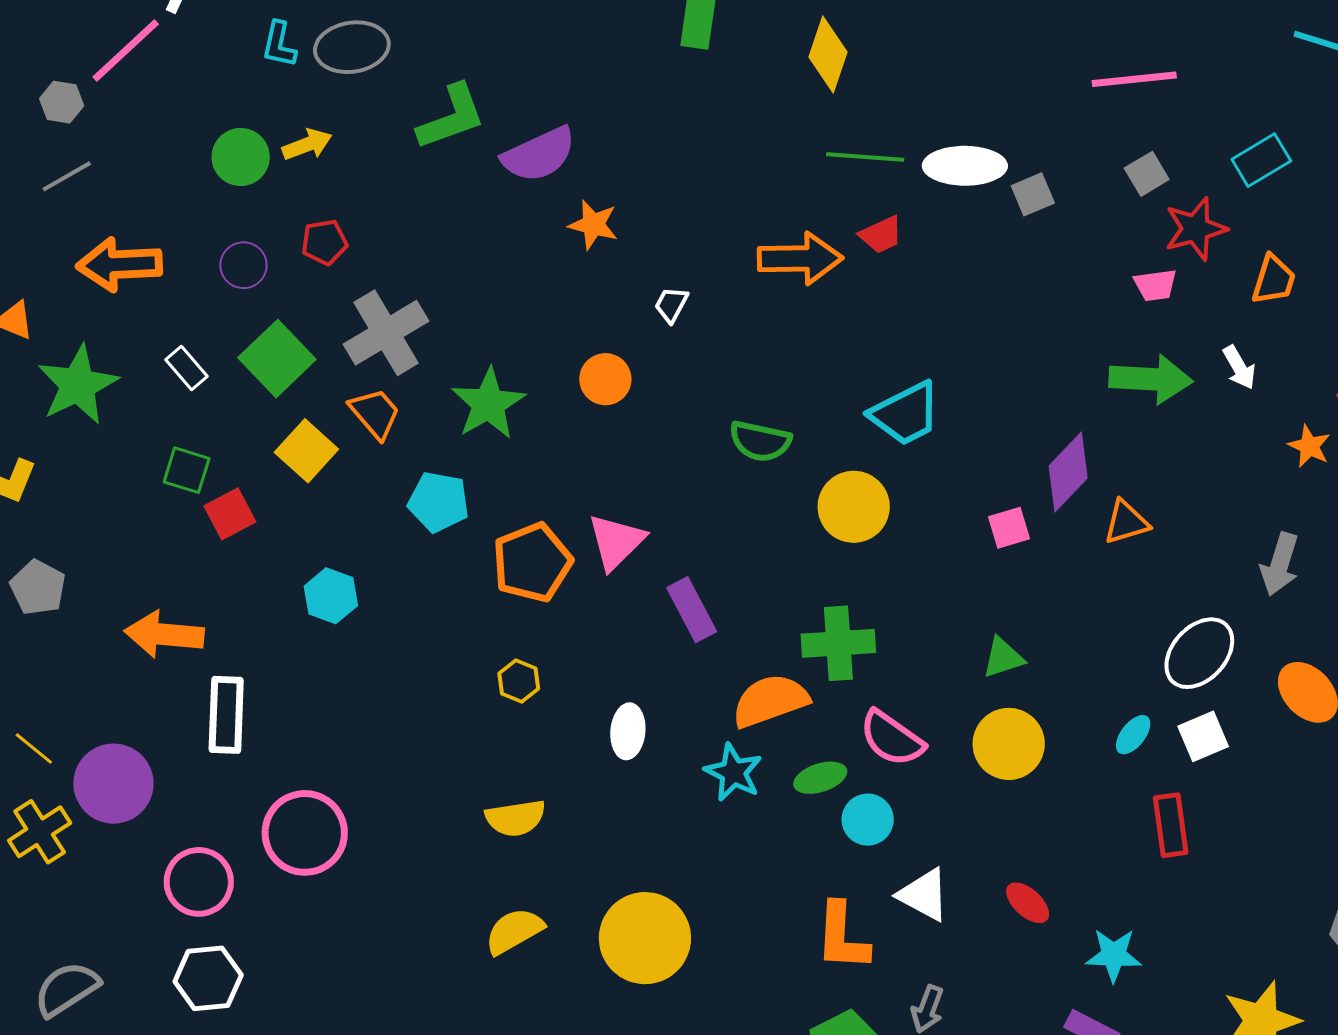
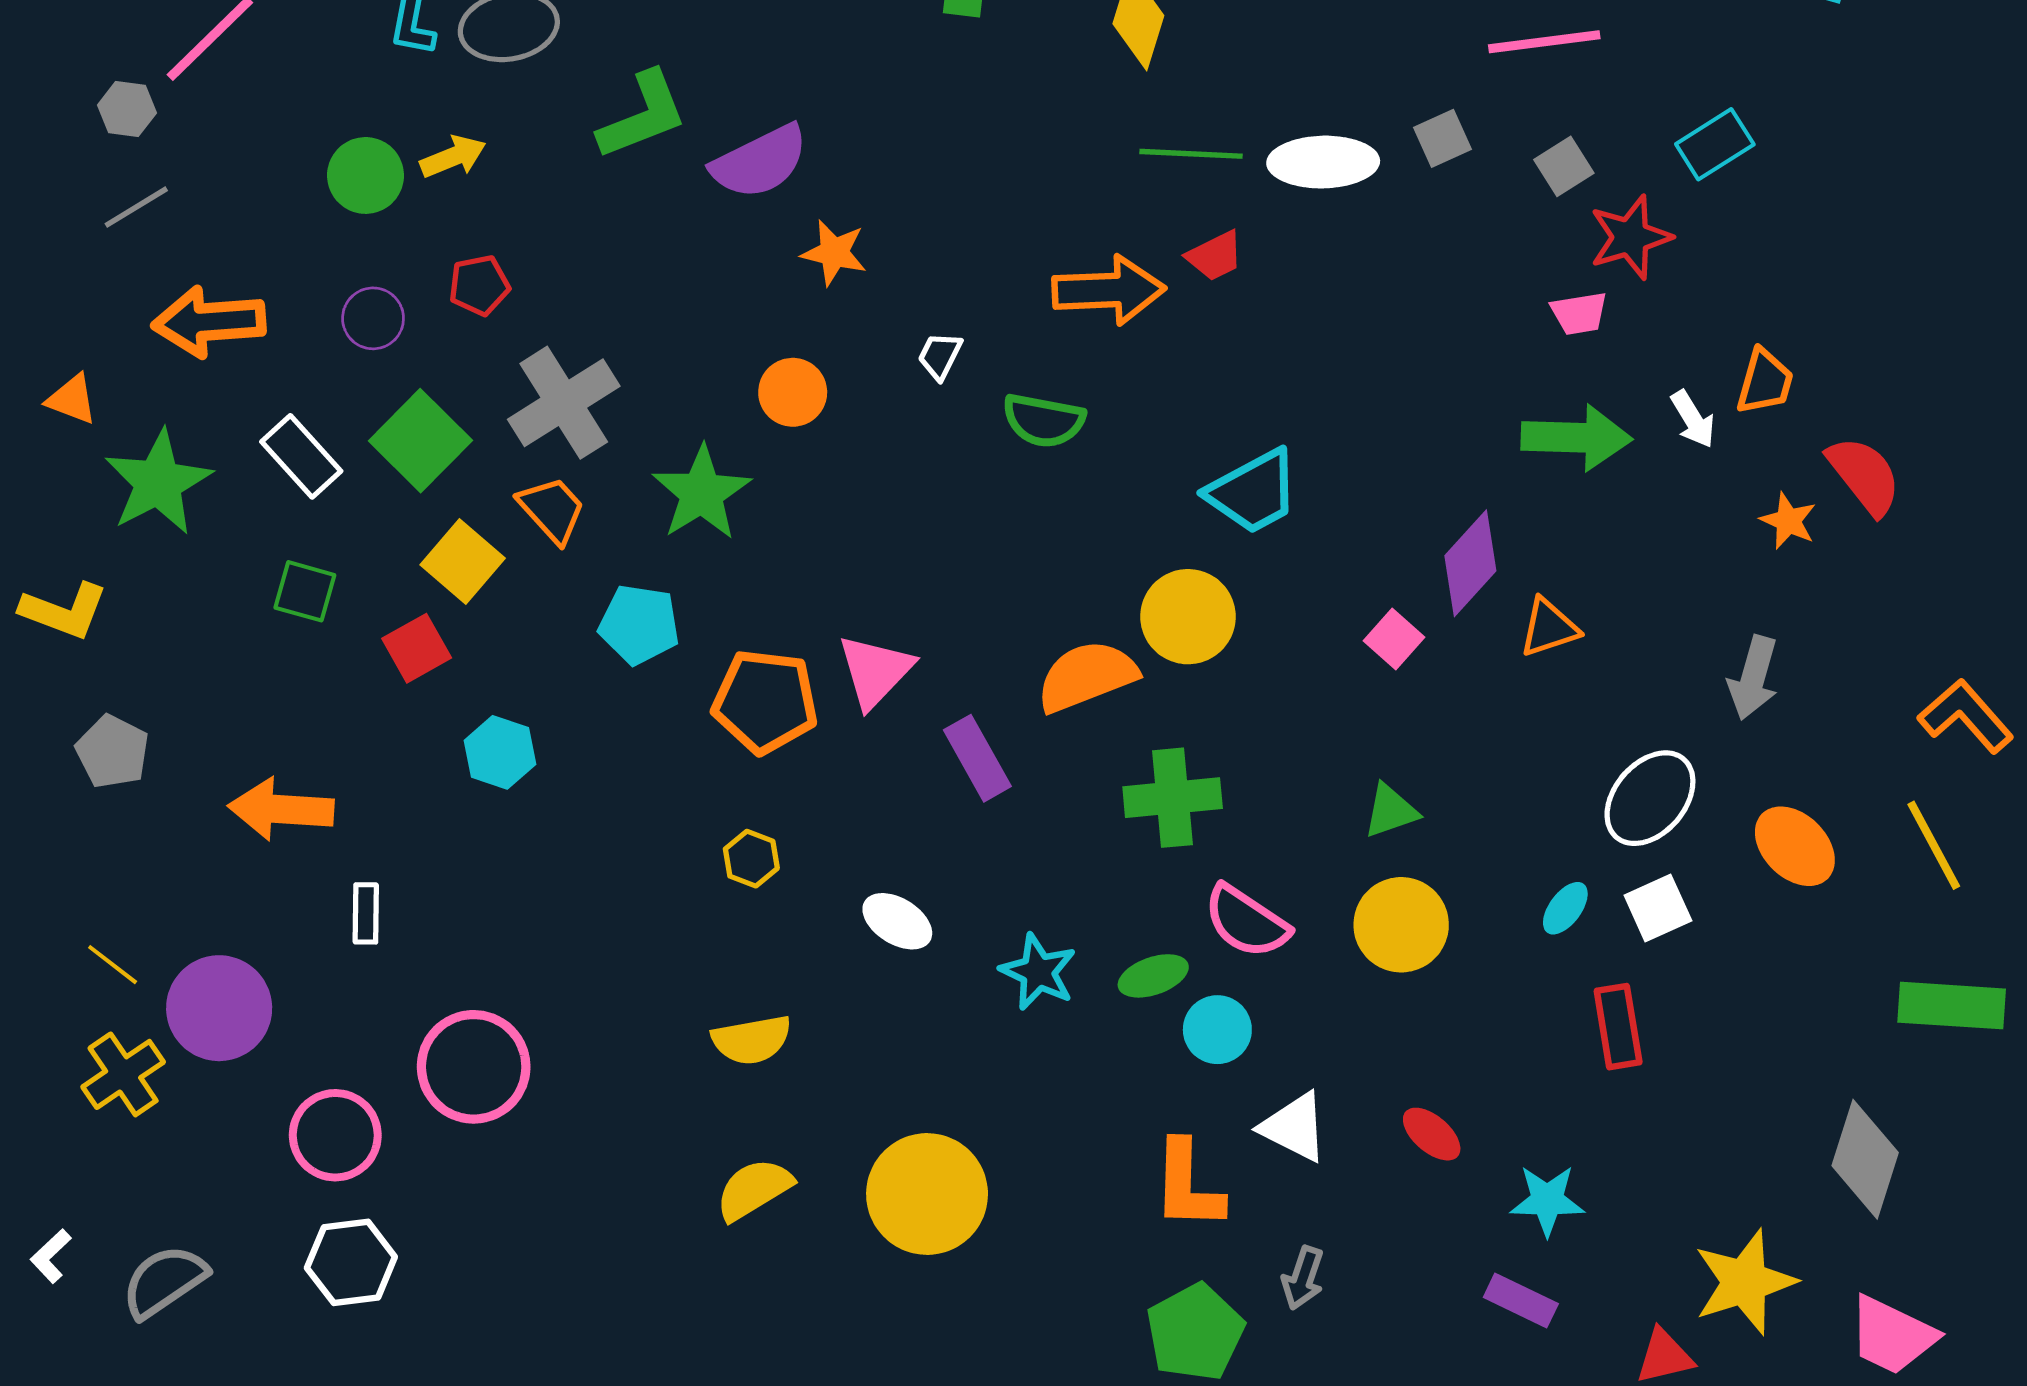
gray square: (1033, 194) -> (1442, 138), moved
orange trapezoid: (1274, 280) -> (1765, 382), moved
white rectangle: (187, 368) -> (301, 456), size x1.4
orange circle: (605, 379) -> (793, 392), moved
green semicircle: (760, 441) -> (1044, 420), moved
red square: (230, 514) -> (417, 648), moved
pink square: (1009, 528) -> (1394, 639), turned -30
orange pentagon: (532, 562) -> (765, 701), turned 30
orange semicircle: (770, 701) -> (1087, 676), moved
white rectangle: (226, 715) -> (366, 913), size x0.6
white ellipse: (628, 731) -> (897, 921), turned -62

